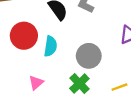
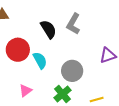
cyan semicircle: (51, 46) -> (40, 60), turned -42

